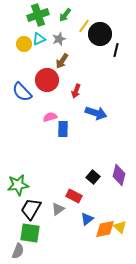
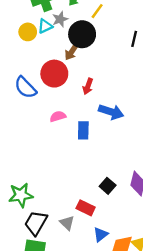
black circle: (100, 34) -> (82, 34), moved
gray star: (59, 39) -> (60, 19), moved
blue rectangle: (63, 129) -> (83, 130), moved
gray triangle: (58, 209) -> (67, 223), turned -40

